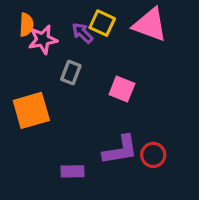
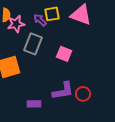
yellow square: (102, 23) -> (52, 14), turned -35
gray rectangle: (71, 73) -> (33, 44), size x1.5

